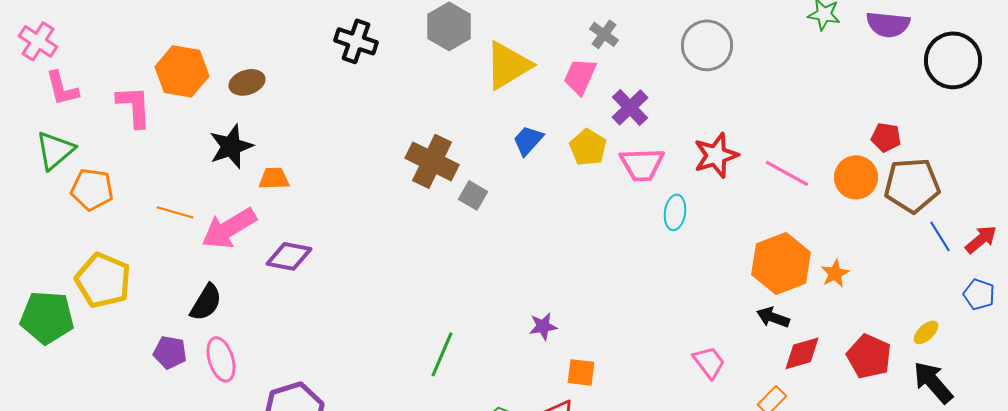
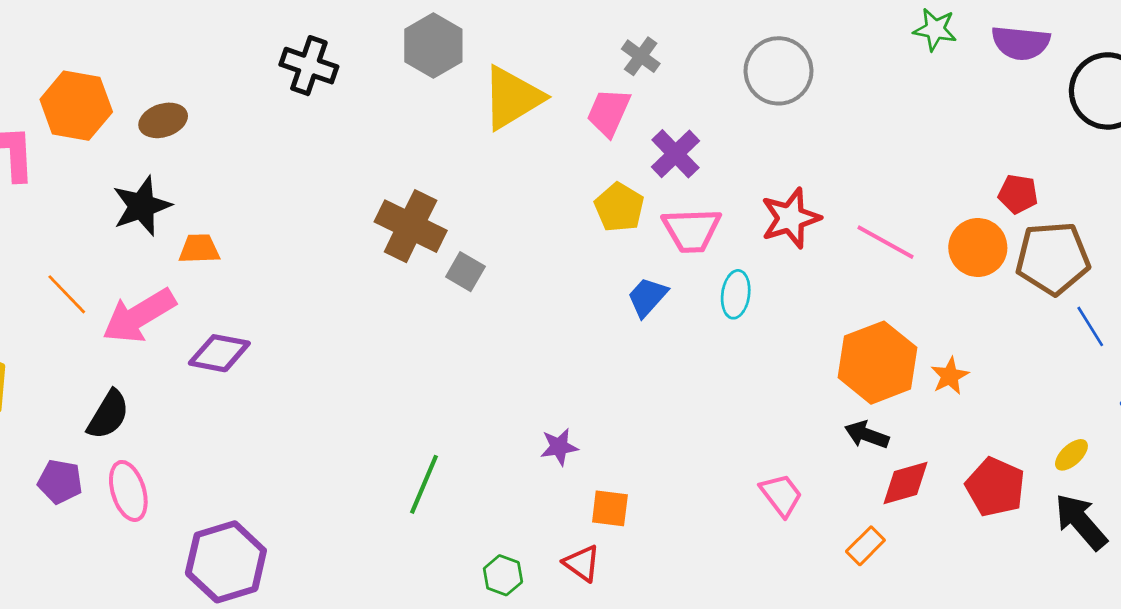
blue trapezoid: (528, 140) -> (647, 297), moved
orange line: (175, 212) -> (67, 294), turned 30

